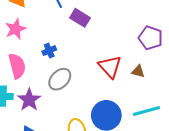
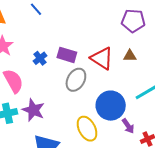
purple rectangle: (80, 18) -> (67, 55), moved
gray ellipse: (60, 79) -> (76, 80), moved

